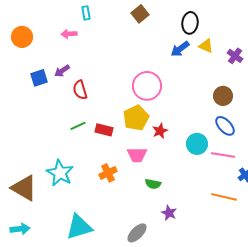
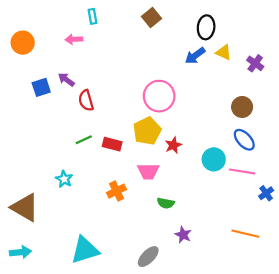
purple arrow: (62, 71) -> (66, 80), turned 70
cyan star: (60, 173) -> (64, 179), moved, size x0.6
orange line: (224, 197) -> (245, 234), moved

